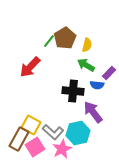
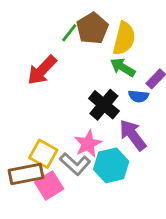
yellow semicircle: (87, 45) -> (124, 38), size x1.6
black cross: (73, 91) -> (104, 105), turned 35
brown rectangle: (19, 139) -> (26, 174), turned 50
pink star: (62, 149) -> (88, 144), moved

